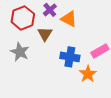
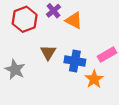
brown triangle: (45, 34) -> (48, 52), moved
gray star: (20, 52) -> (15, 70), moved

